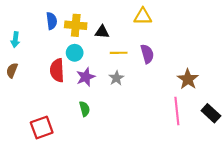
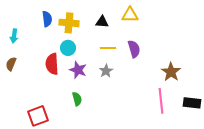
black triangle: (102, 32) -> (102, 22), moved
purple star: (86, 77) -> (78, 70), turned -30
black rectangle: (211, 113) -> (192, 103), turned -36

